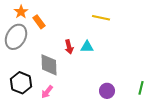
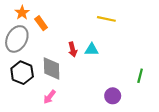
black hexagon: (21, 83) -> (22, 73), moved
green line: (141, 88) -> (140, 76), moved

